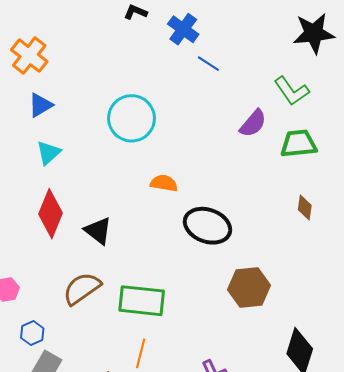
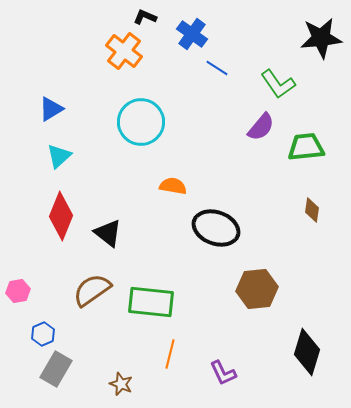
orange cross: (29, 56) -> (124, 51), moved
green L-shape: (292, 91) -> (278, 84), moved
orange line: (141, 353) -> (170, 354), moved

